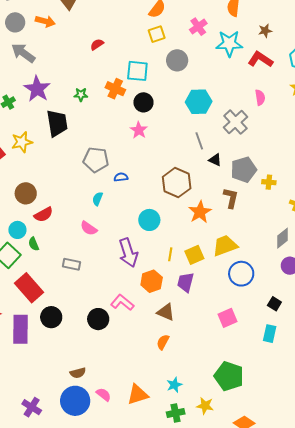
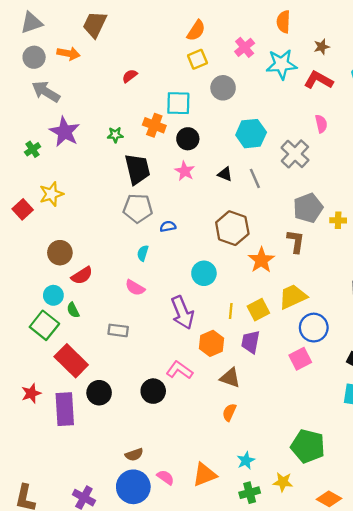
black trapezoid: (57, 123) -> (137, 169), moved
black triangle: (215, 160) -> (225, 174), moved
pink square: (227, 318) -> (300, 359), moved

